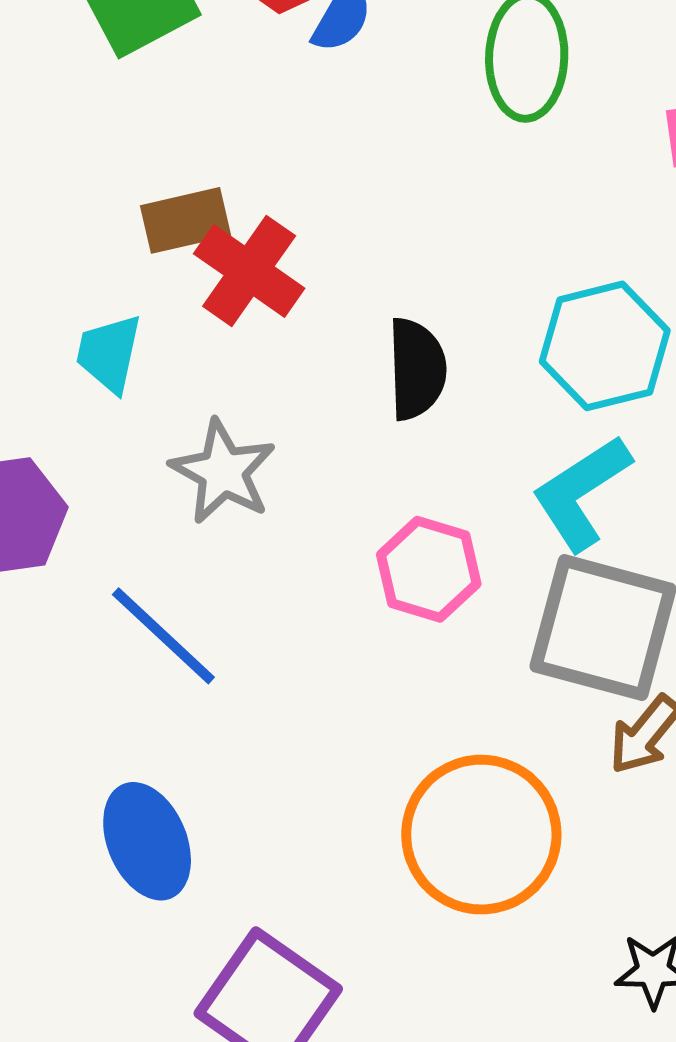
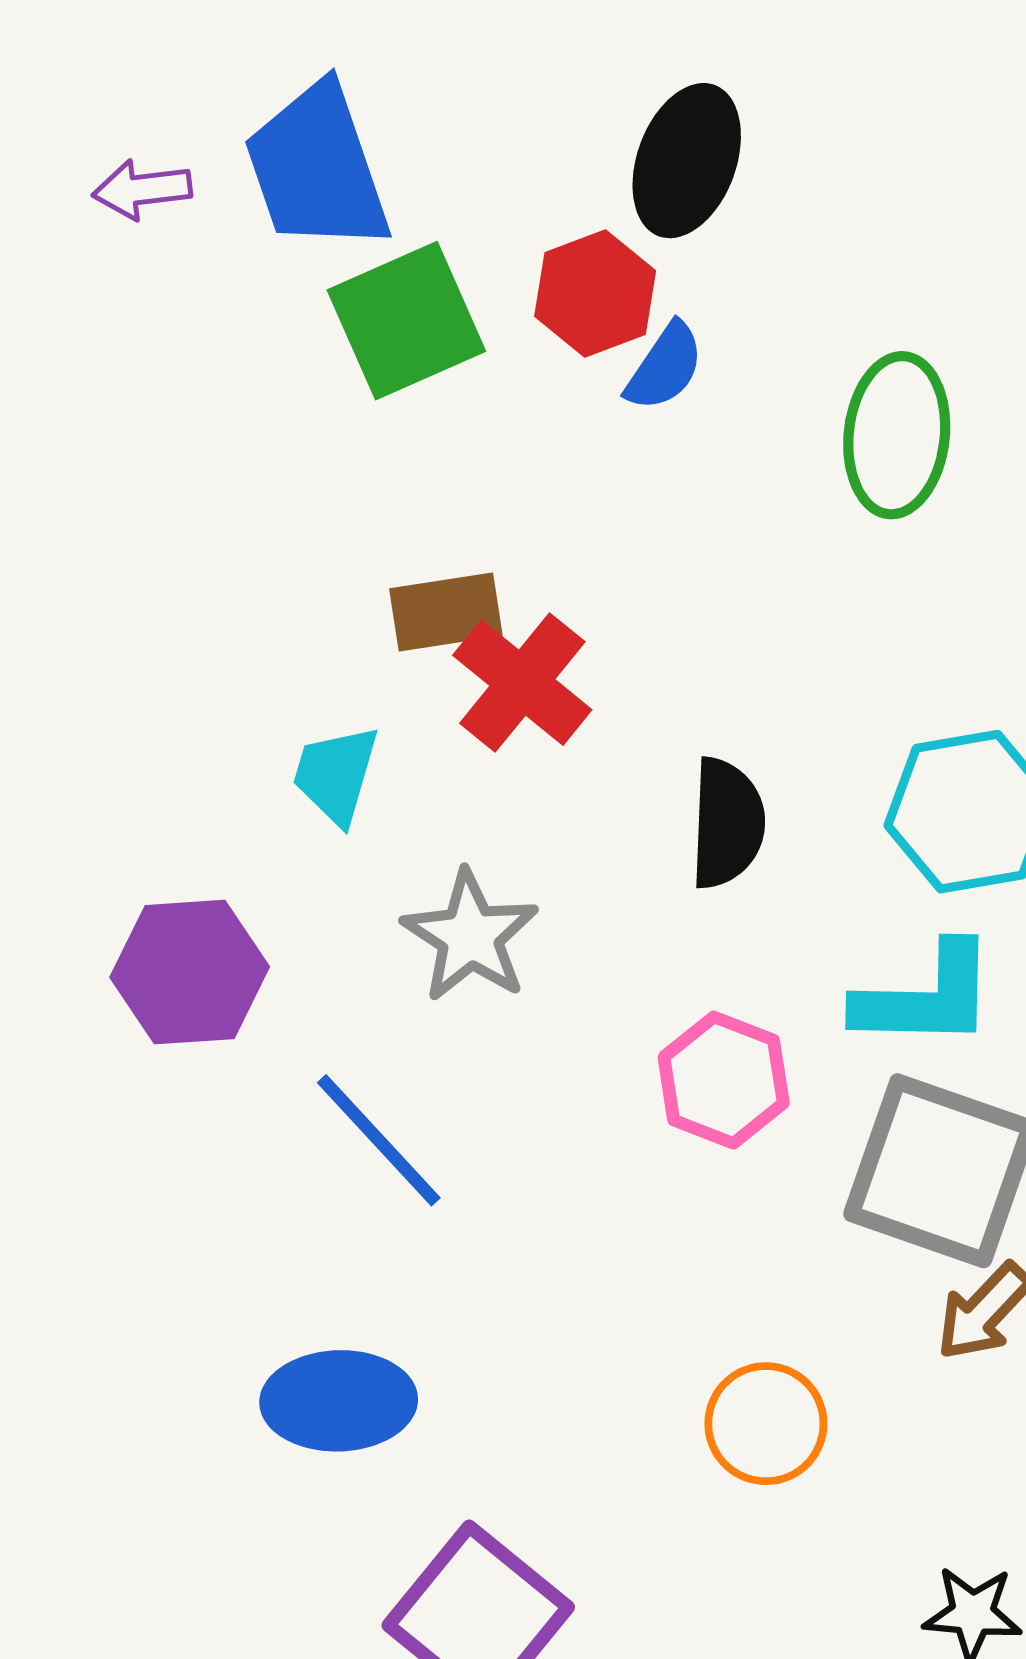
cyan L-shape: (581, 493) -> (926, 997), turned -150
orange circle: (481, 835) -> (766, 1424), size x0.6
blue ellipse: (147, 841) -> (339, 1401), turned -73

